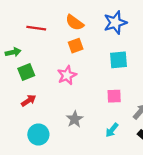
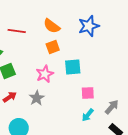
cyan square: (118, 60) -> (73, 67), moved
gray star: (75, 119) -> (37, 98), moved
cyan arrow: (112, 130) -> (88, 115), moved

